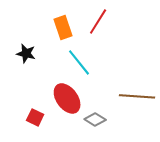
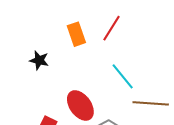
cyan line: (79, 62) -> (123, 76), moved

